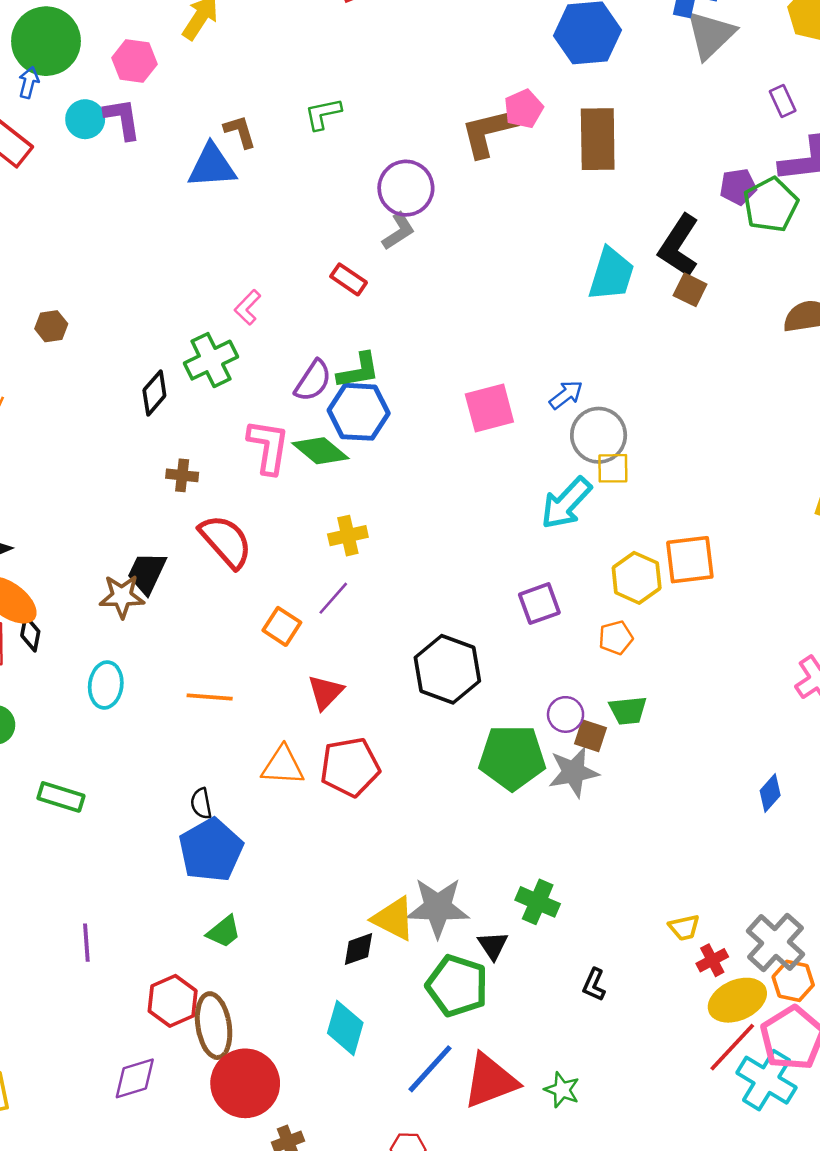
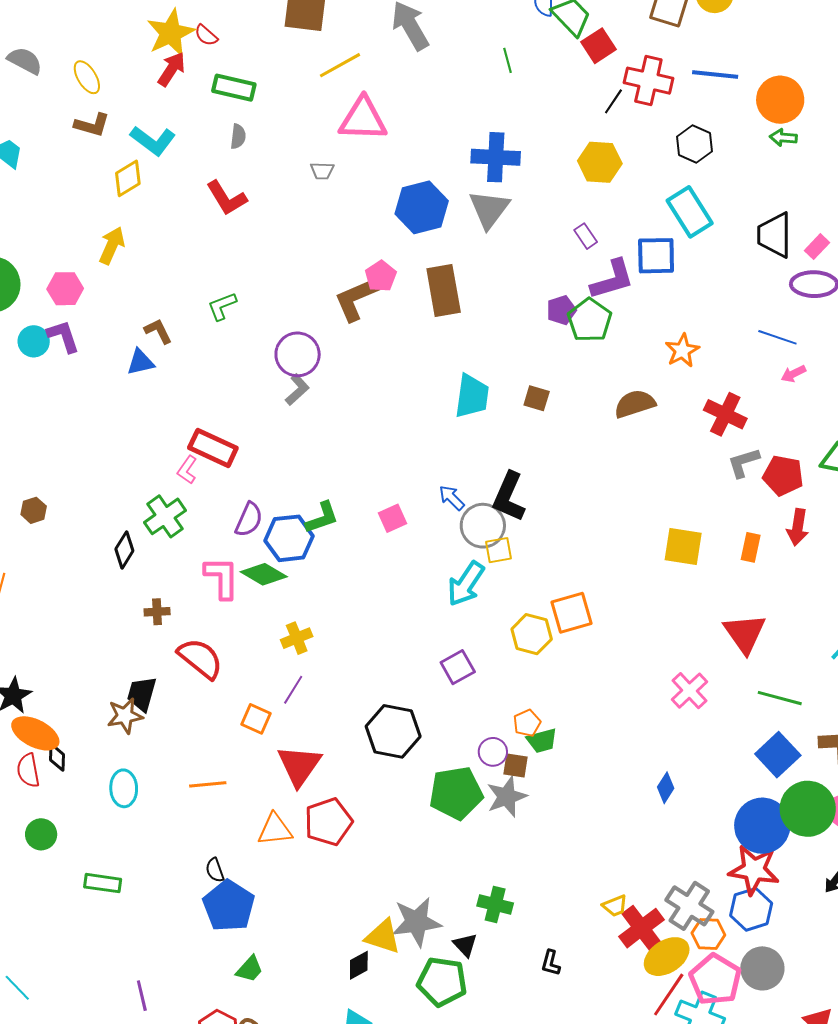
gray triangle: (710, 35) -> (489, 209), moved
blue triangle: (212, 166) -> (140, 362), size x0.7
black L-shape: (679, 246) -> (509, 497), moved
red rectangle: (349, 279) -> (213, 448), moved, size x1.6
green L-shape: (358, 371) -> (322, 518), moved
blue arrow: (566, 395) -> (452, 498), turned -88
pink square: (489, 408) -> (392, 518), size x0.7
orange pentagon: (616, 638) -> (527, 723), moved
red triangle: (325, 692) -> (299, 766), size x1.5
red cross: (712, 960) -> (641, 928), size x1.8

